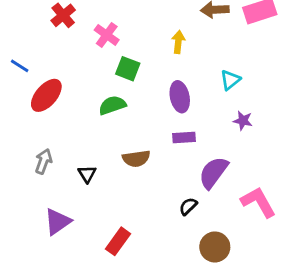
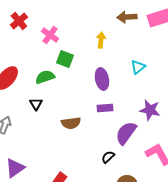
green semicircle: (112, 105) -> (45, 77), moved
purple star: (243, 121) -> (150, 110), moved, size x1.5
black triangle: (87, 174) -> (36, 104), moved

